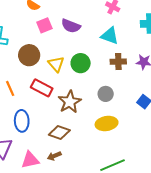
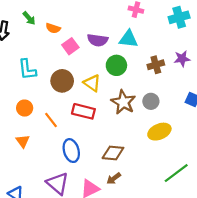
cyan triangle: (110, 36) -> (128, 39), moved
green circle: (81, 63) -> (116, 65), moved
brown star: (70, 102) -> (123, 102), moved

